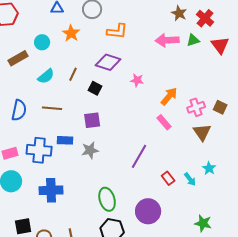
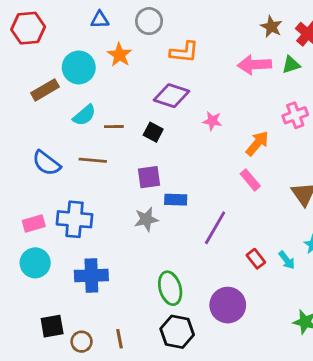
cyan circle: (42, 42) -> (79, 67), size x1.5
brown line: (73, 74) -> (114, 127), moved, turned 64
pink cross: (196, 107) -> (295, 115), moved
blue semicircle: (19, 110) -> (46, 163), turned 115
blue rectangle: (65, 140) -> (176, 200), moved

